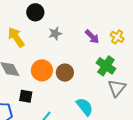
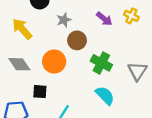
green cross: (106, 66) -> (101, 63), moved
brown circle: (65, 73) -> (77, 40), moved

